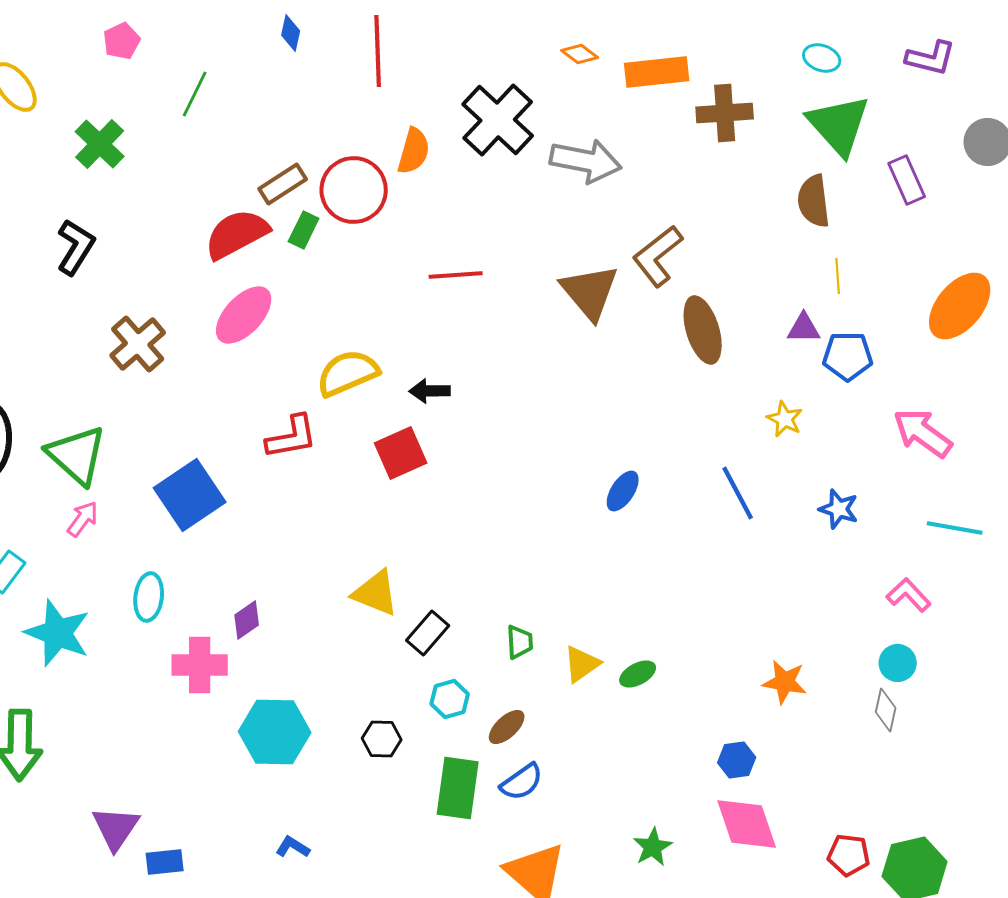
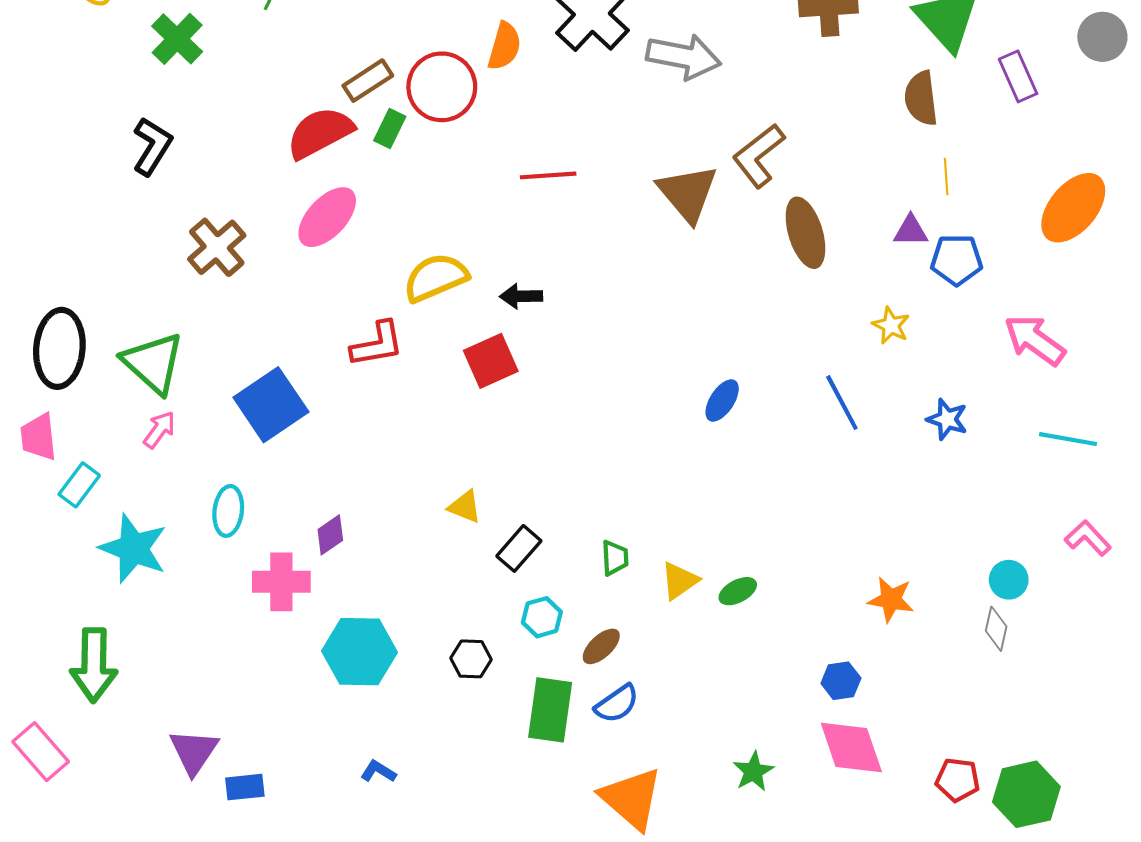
yellow triangle: (376, 593) -> (465, 507), size x0.7
pink L-shape: (909, 595) -> (1088, 538), moved

